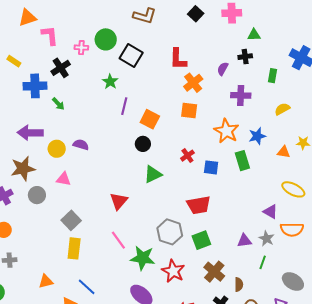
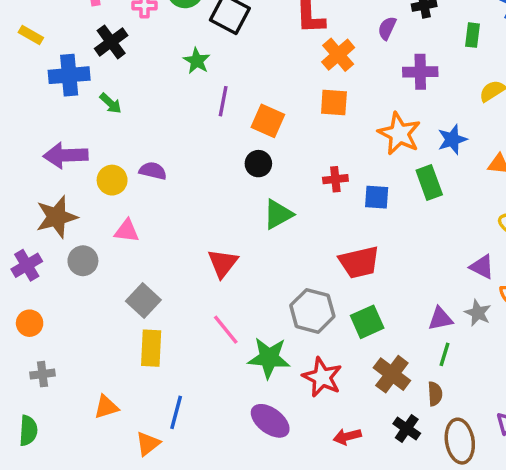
red cross: (187, 156) -> (335, 179), turned 32
green line: (263, 262) -> (444, 354), moved
blue line: (87, 287) -> (176, 412), turned 66

